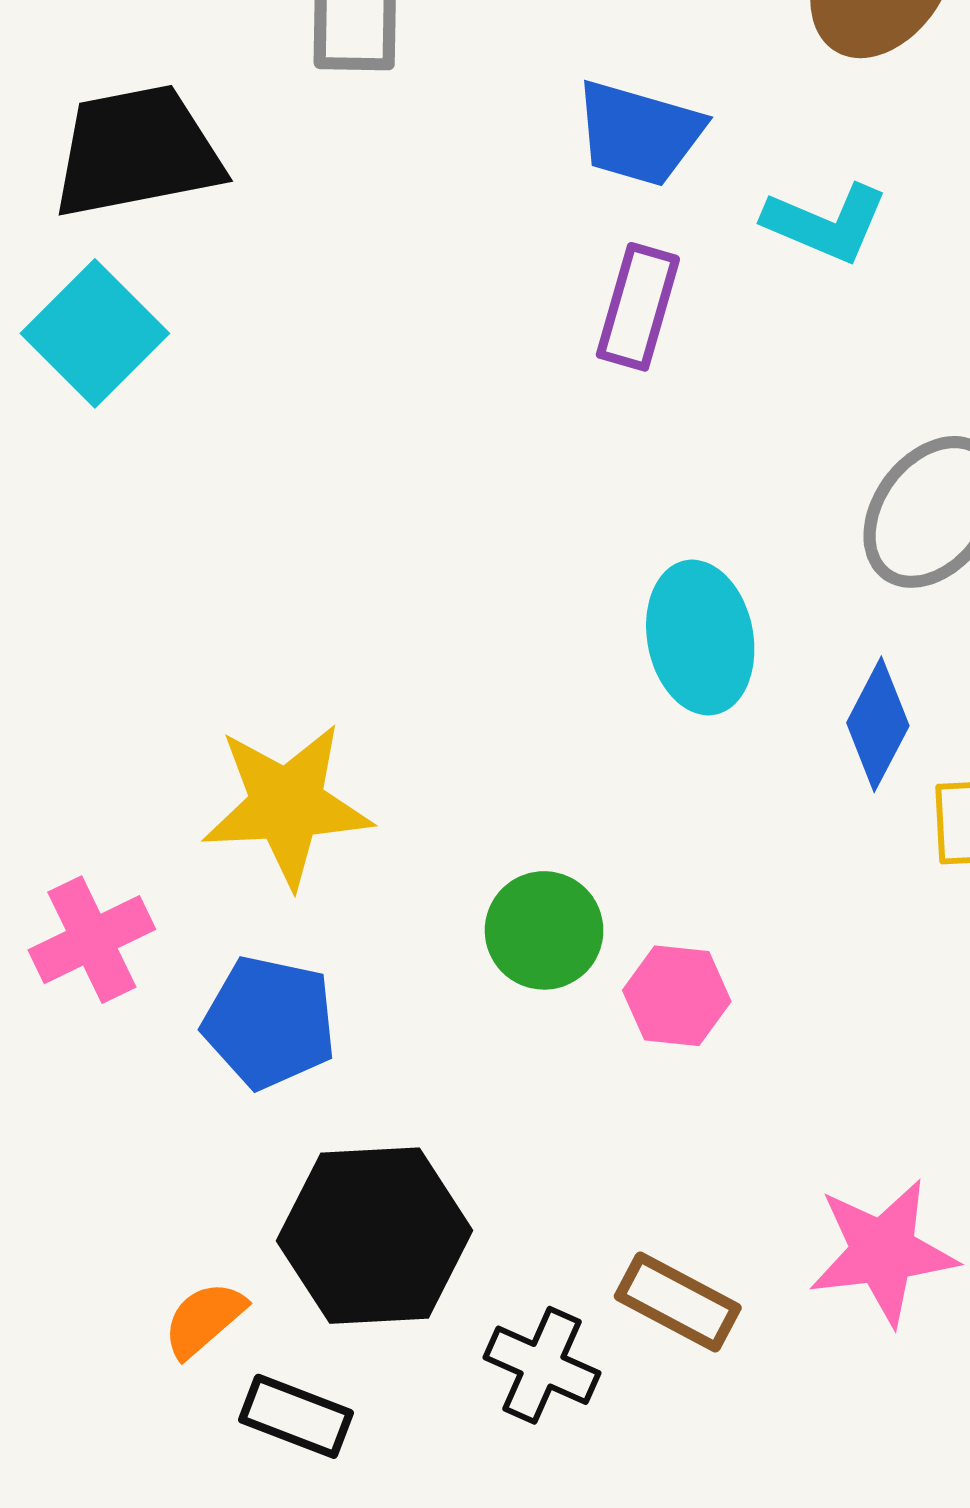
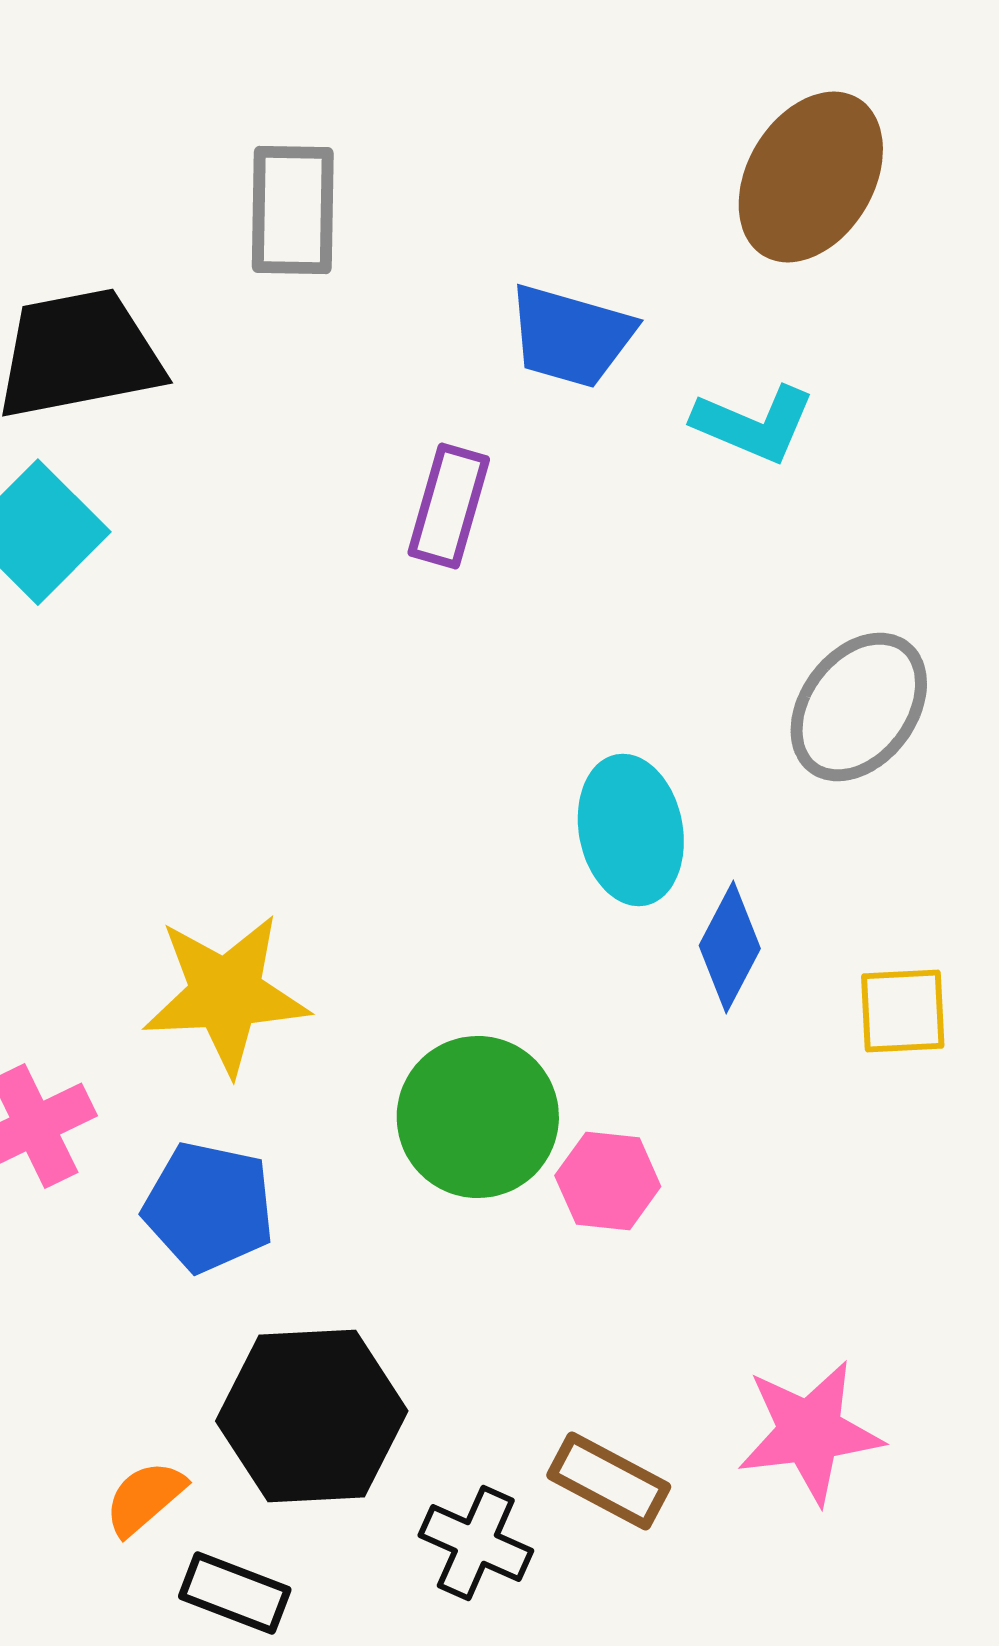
purple rectangle: (638, 307) -> (449, 506), moved
blue diamond: (878, 724) -> (730, 947), moved
green circle: (544, 930) -> (478, 1117), size x1.4

